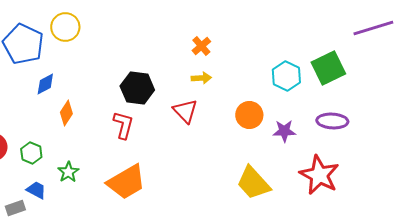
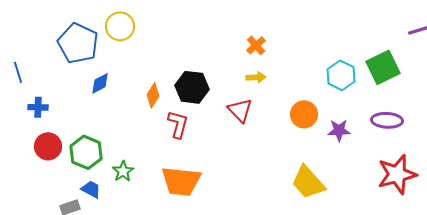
orange diamond: (66, 113) -> (153, 95), moved
green hexagon: (31, 153) -> (86, 152), size x1.5
red star: (319, 175) -> (397, 174), moved, turned 30
orange trapezoid: (126, 182) -> (181, 181), turned 36

